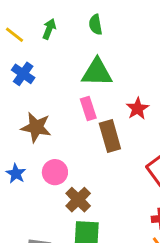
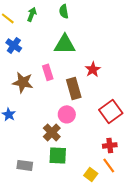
pink rectangle: (88, 109) -> (48, 72), moved
pink circle: (55, 172) -> (67, 114), moved

